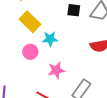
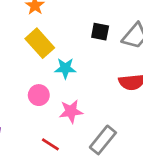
pink circle: (30, 52) -> (39, 95), moved

